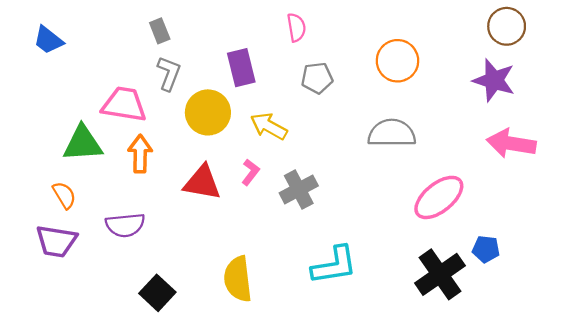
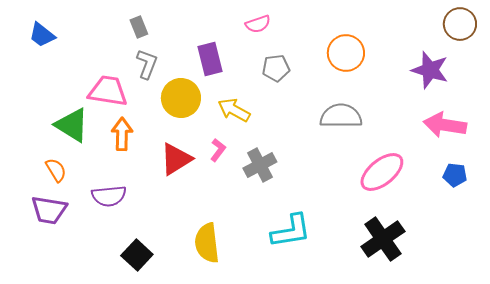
brown circle: (507, 26) -> (460, 24), moved
pink semicircle: (296, 27) -> (258, 24), turned 80
green triangle: (83, 143) -> (72, 125), turned 36
red triangle: (202, 183) -> (176, 159), turned -42
blue pentagon: (486, 249) -> (455, 175), moved

